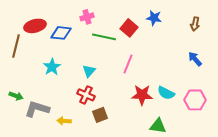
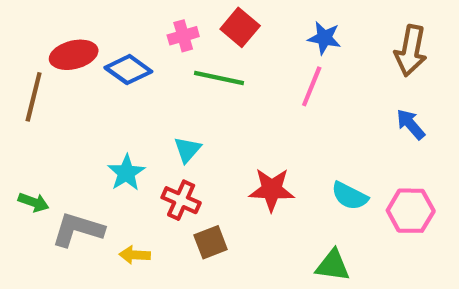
brown arrow: (195, 24) -> (411, 51), size x1.6
red square: (129, 28) -> (240, 27), moved
blue diamond: (61, 33) -> (128, 70), turned 30
pink line: (128, 64) -> (312, 86), moved
cyan star: (52, 67) -> (126, 173), moved
red star: (142, 95) -> (272, 190), moved

